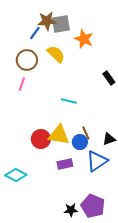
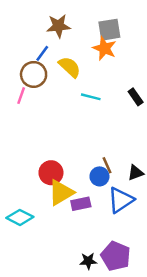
gray square: (61, 24) -> (109, 30), moved
blue line: (35, 33) -> (42, 53), moved
pink line: (22, 84) -> (21, 96), moved
cyan line: (69, 101) -> (91, 97), moved
yellow triangle: (59, 135) -> (61, 193), moved, turned -40

